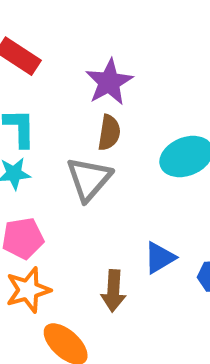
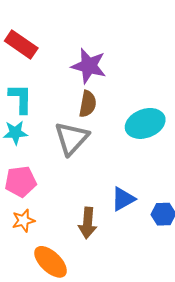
purple star: (109, 82) -> (89, 66), turned -30
orange star: (28, 290) -> (24, 220), size x0.7

